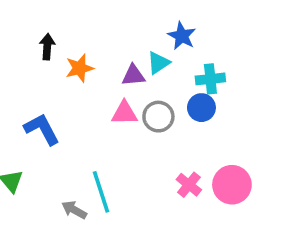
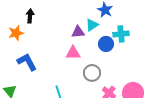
orange star: (80, 68) -> (16, 33), moved
blue circle: (201, 108) -> (106, 44), moved
gray circle: (158, 117) -> (92, 73), moved

